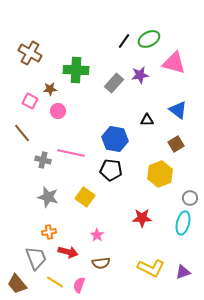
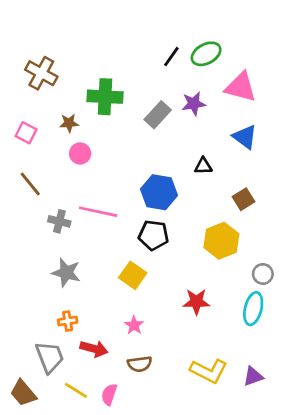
pink square: (30, 101) -> (26, 133), moved
blue triangle: (178, 110) -> (245, 137), moved
yellow square: (85, 197) -> (133, 275), moved

